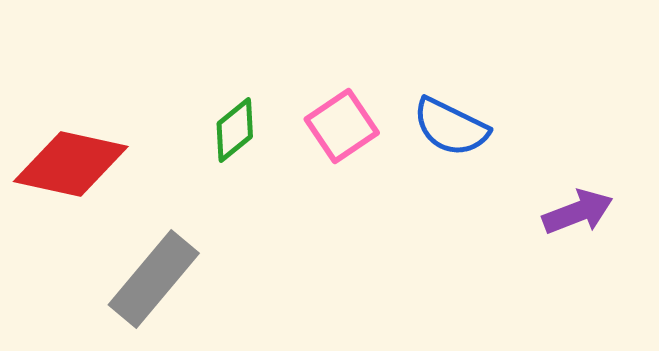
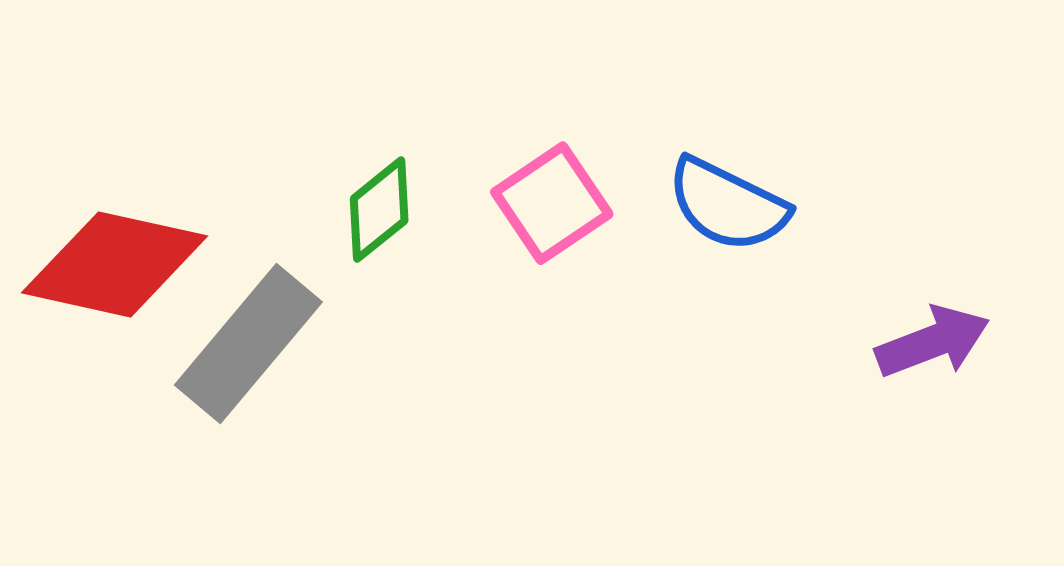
gray rectangle: (154, 279) -> (248, 344), moved

